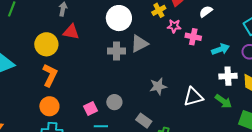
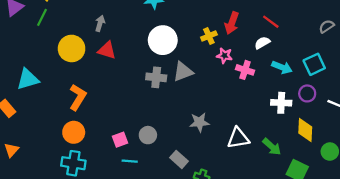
yellow circle: (46, 44) -> (72, 48), moved
cyan arrow: (221, 49) -> (282, 67), moved, turned 36
white cross: (228, 76) -> (281, 103), moved

